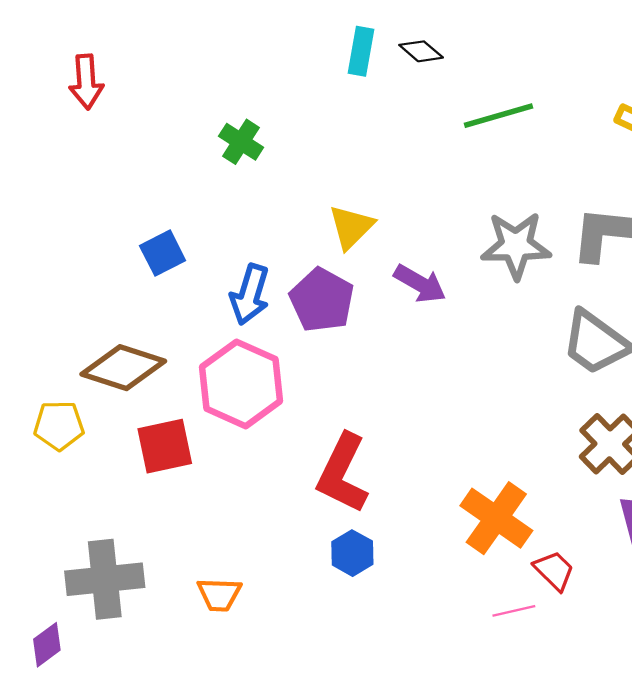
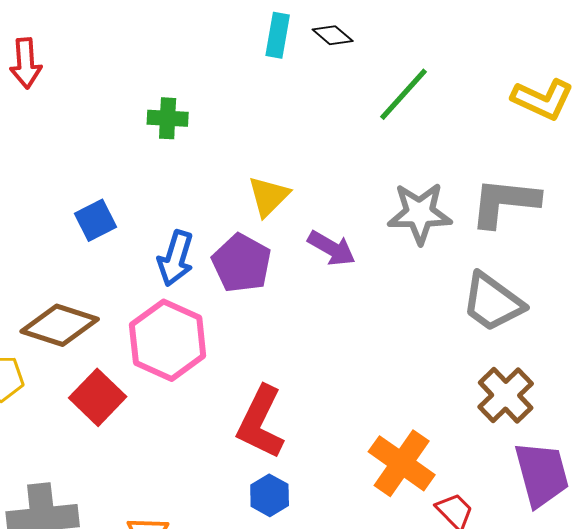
green line: (498, 116) -> (404, 94), turned -32
green cross: (241, 142) -> (168, 118), turned -30
red square: (165, 446) -> (98, 397), turned -34

